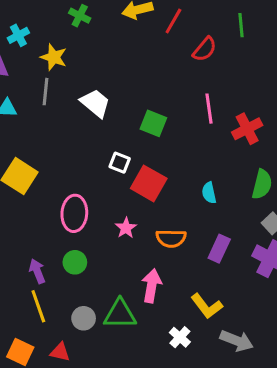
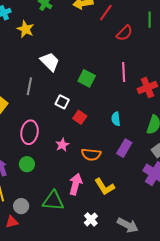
gray line: (45, 92) -> (29, 86), moved
red square: (149, 183) -> (80, 117), size x0.6
cyan semicircle: (209, 193) -> (116, 119), moved
purple rectangle: (219, 249) -> (124, 148), moved
yellow L-shape: (207, 306) -> (105, 187), moved
gray circle: (84, 318) -> (21, 206), moved
red triangle: (60, 352) -> (12, 222), turned -32

